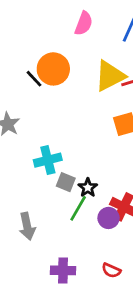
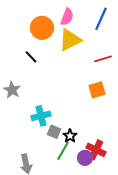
orange circle: (53, 69) -> (42, 28), moved
yellow triangle: (110, 76) -> (70, 40), moved

